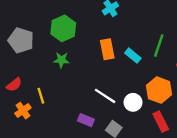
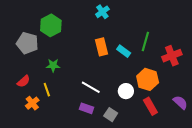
green hexagon: (63, 28) -> (51, 25), moved
green star: (61, 60) -> (53, 65), moved
white line: (105, 96) -> (91, 87), moved

